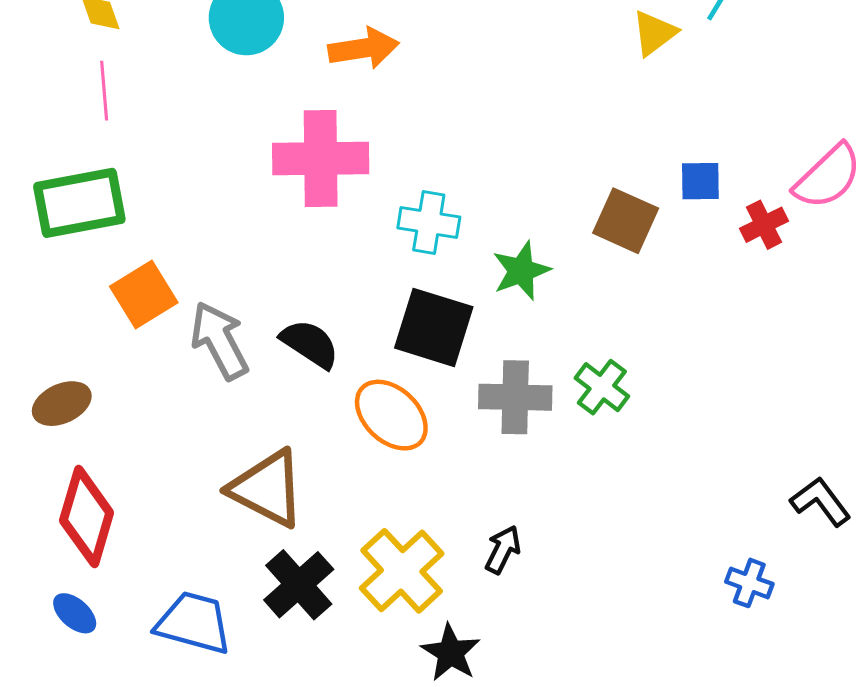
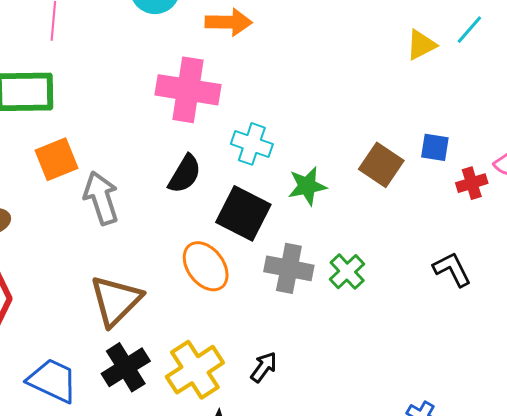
black semicircle: (310, 344) -> (185, 174), moved, turned 78
brown triangle: (267, 489) -> (116, 301), turned 38
black L-shape: (821, 501) -> (452, 269), moved

